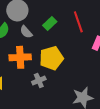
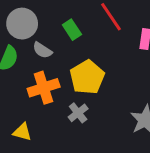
green rectangle: (50, 24) -> (72, 30), turned -64

